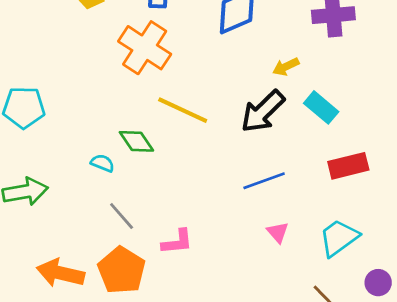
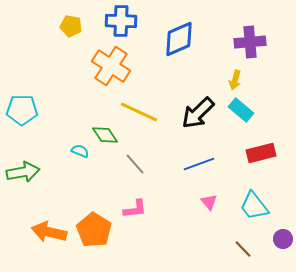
yellow arrow: (286, 67) -> (235, 80), moved, turned -48
gray line: (122, 216) -> (135, 164), moved
cyan trapezoid: (339, 238) -> (254, 206), turned -92

